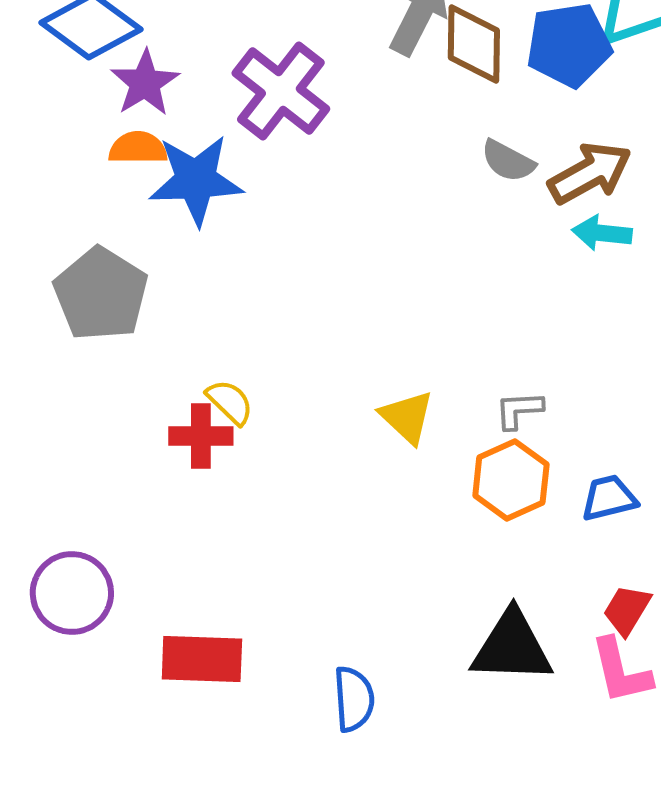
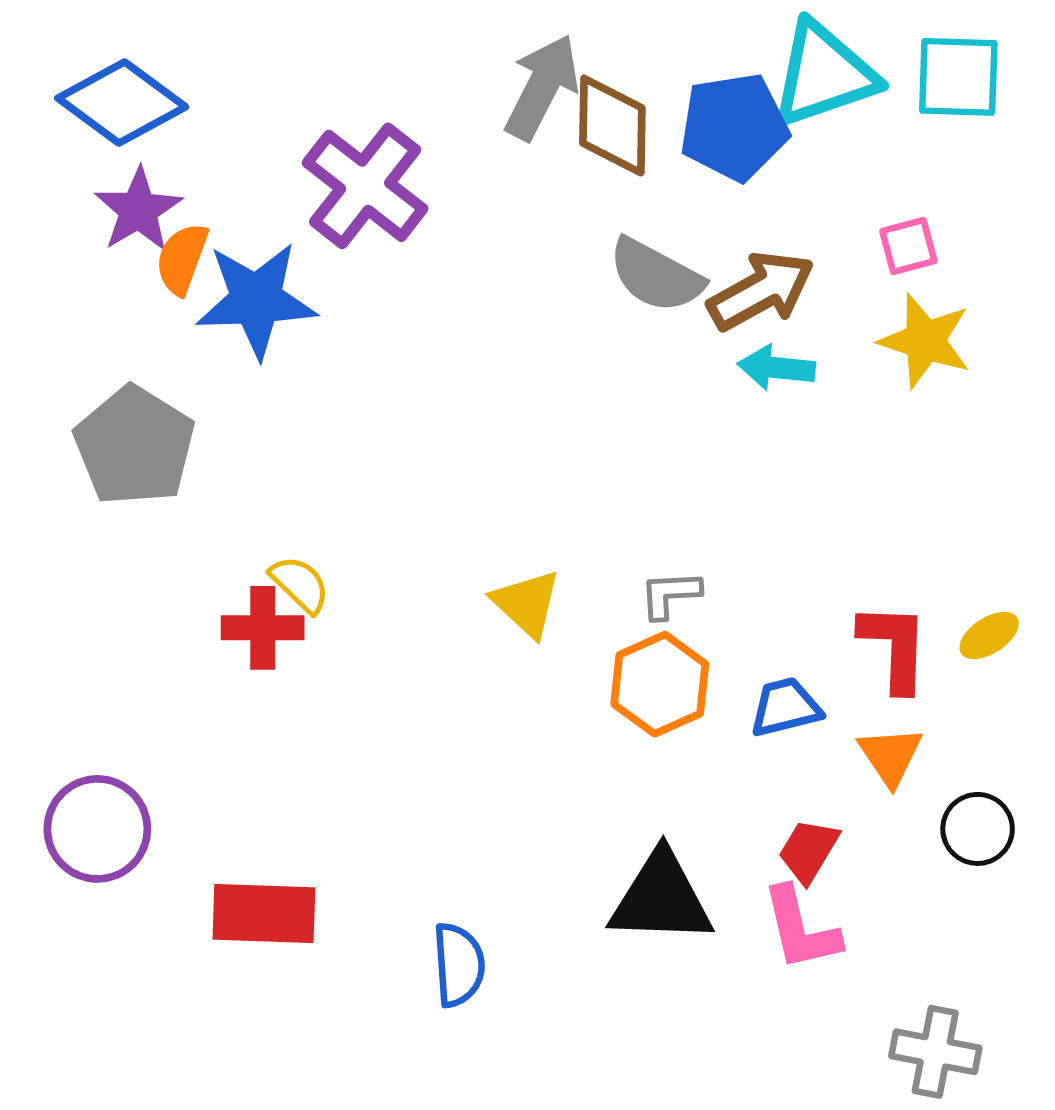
purple star: (145, 83) -> (138, 210), moved
orange semicircle: (138, 148) -> (182, 259), turned -70
gray semicircle: (508, 161) -> (656, 275), size x1.4

